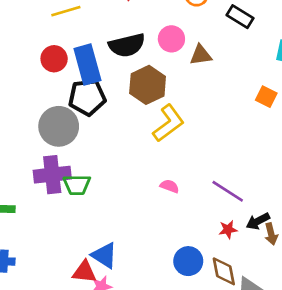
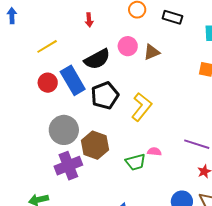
brown hexagon: (148, 85) -> (95, 145), moved
black pentagon: (87, 97) -> (105, 95), moved
green trapezoid: (77, 185) -> (136, 162), moved

